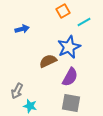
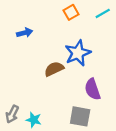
cyan line: (84, 22) -> (103, 13), moved
purple semicircle: (70, 77) -> (93, 89), moved, turned 132
gray arrow: (17, 91) -> (12, 114), moved

